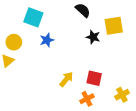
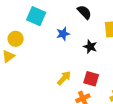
black star: (93, 37) -> (90, 47), moved
blue star: (47, 40) -> (63, 34), moved

